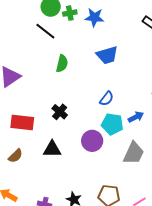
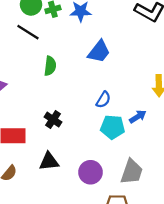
blue trapezoid: (107, 55) -> (99, 52), turned -30
purple circle: (92, 141) -> (90, 172), moved
gray trapezoid: (134, 153) -> (132, 172), moved

